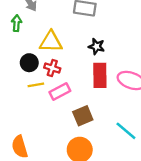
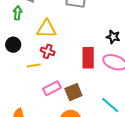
black star: (96, 46) -> (113, 37), moved
black circle: (29, 63) -> (13, 45), moved
pink rectangle: (60, 91) -> (52, 88), moved

